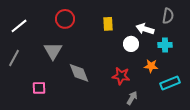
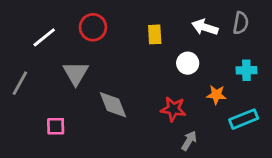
white line: (19, 26) -> (44, 37), moved
white arrow: (145, 29) -> (205, 27), moved
cyan cross: (165, 45) -> (246, 70), moved

